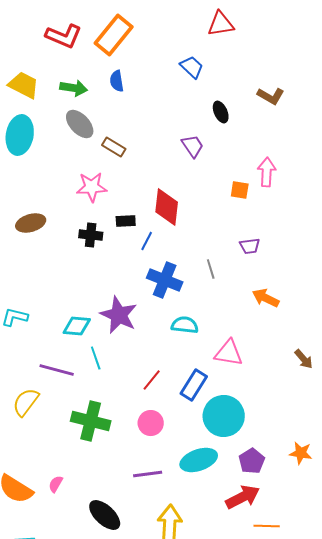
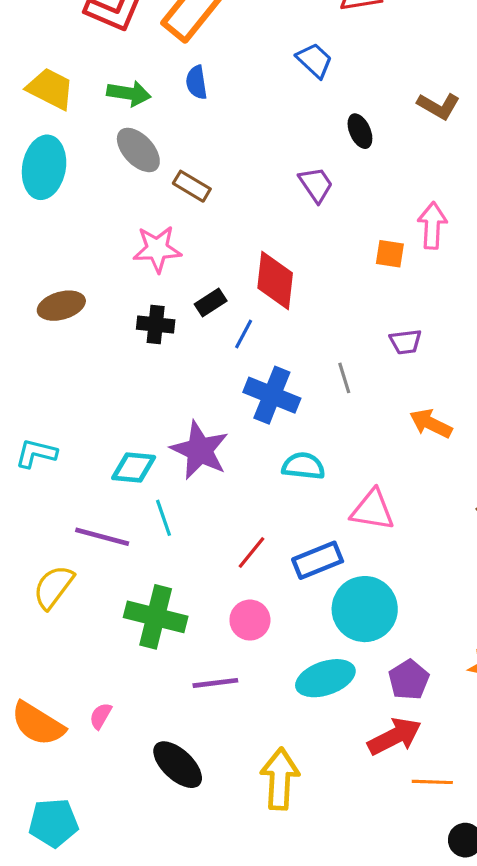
black rectangle: (126, 221) -> (211, 302), turned -30
blue rectangle: (194, 385) -> (318, 560), turned 36
purple line: (148, 474) -> (215, 683), moved

